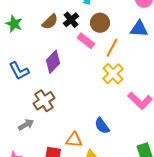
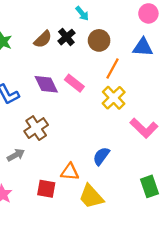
pink rectangle: (86, 41) -> (74, 83), moved
purple diamond: (53, 62) -> (46, 84), turned -70
blue semicircle: (102, 126) -> (101, 156), turned 72

